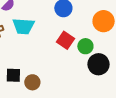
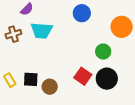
red square: (65, 40) -> (83, 76), moved
black circle: (98, 64) -> (107, 79), moved

